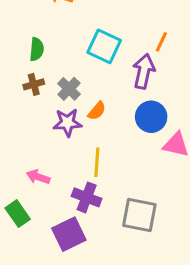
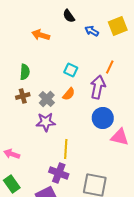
cyan square: (104, 46) -> (71, 70), size x0.6
orange semicircle: (97, 111) -> (69, 94), moved
pink arrow: (38, 177) -> (12, 154), moved

